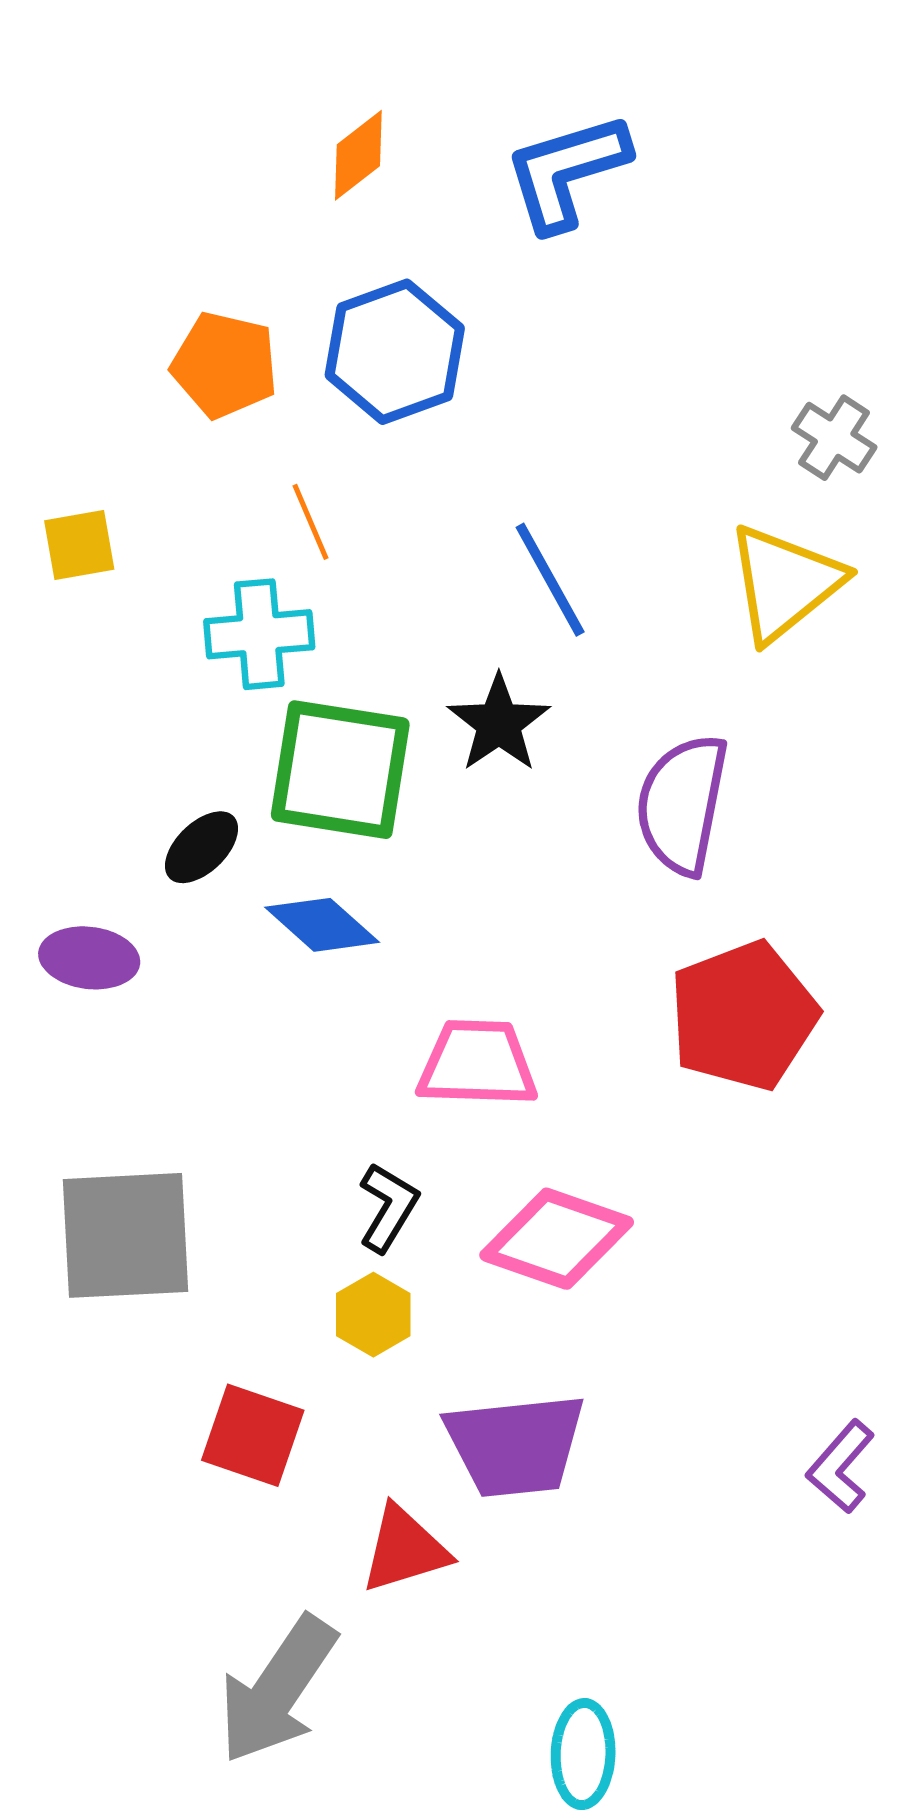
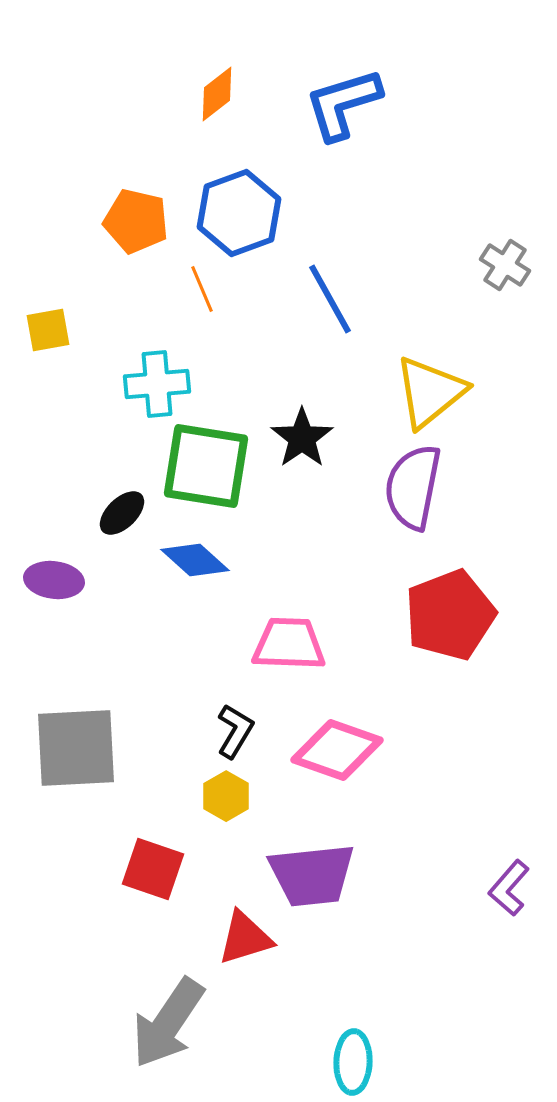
orange line: (311, 522) -> (202, 289), moved
blue line: (550, 580) -> (330, 299), moved
yellow triangle: (785, 583) -> (430, 392), moved

